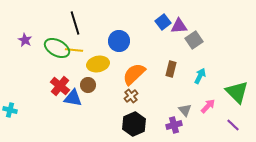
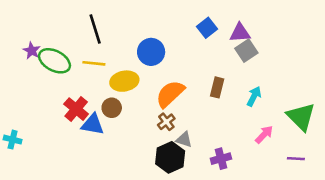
purple triangle: (179, 26) -> (240, 33), moved
green ellipse: (57, 48) -> (54, 61), moved
gray triangle: (185, 110) -> (184, 140), moved, turned -32
purple line: (233, 125) -> (296, 159), turned -40

